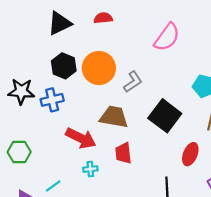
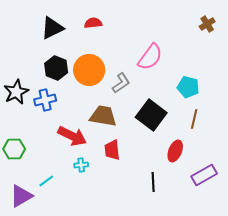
pink semicircle: (167, 37) -> (150, 57), moved
black star: (21, 91) -> (16, 92), turned -30

